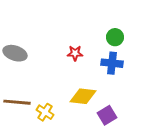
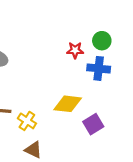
red star: (75, 53) -> (75, 50), moved

